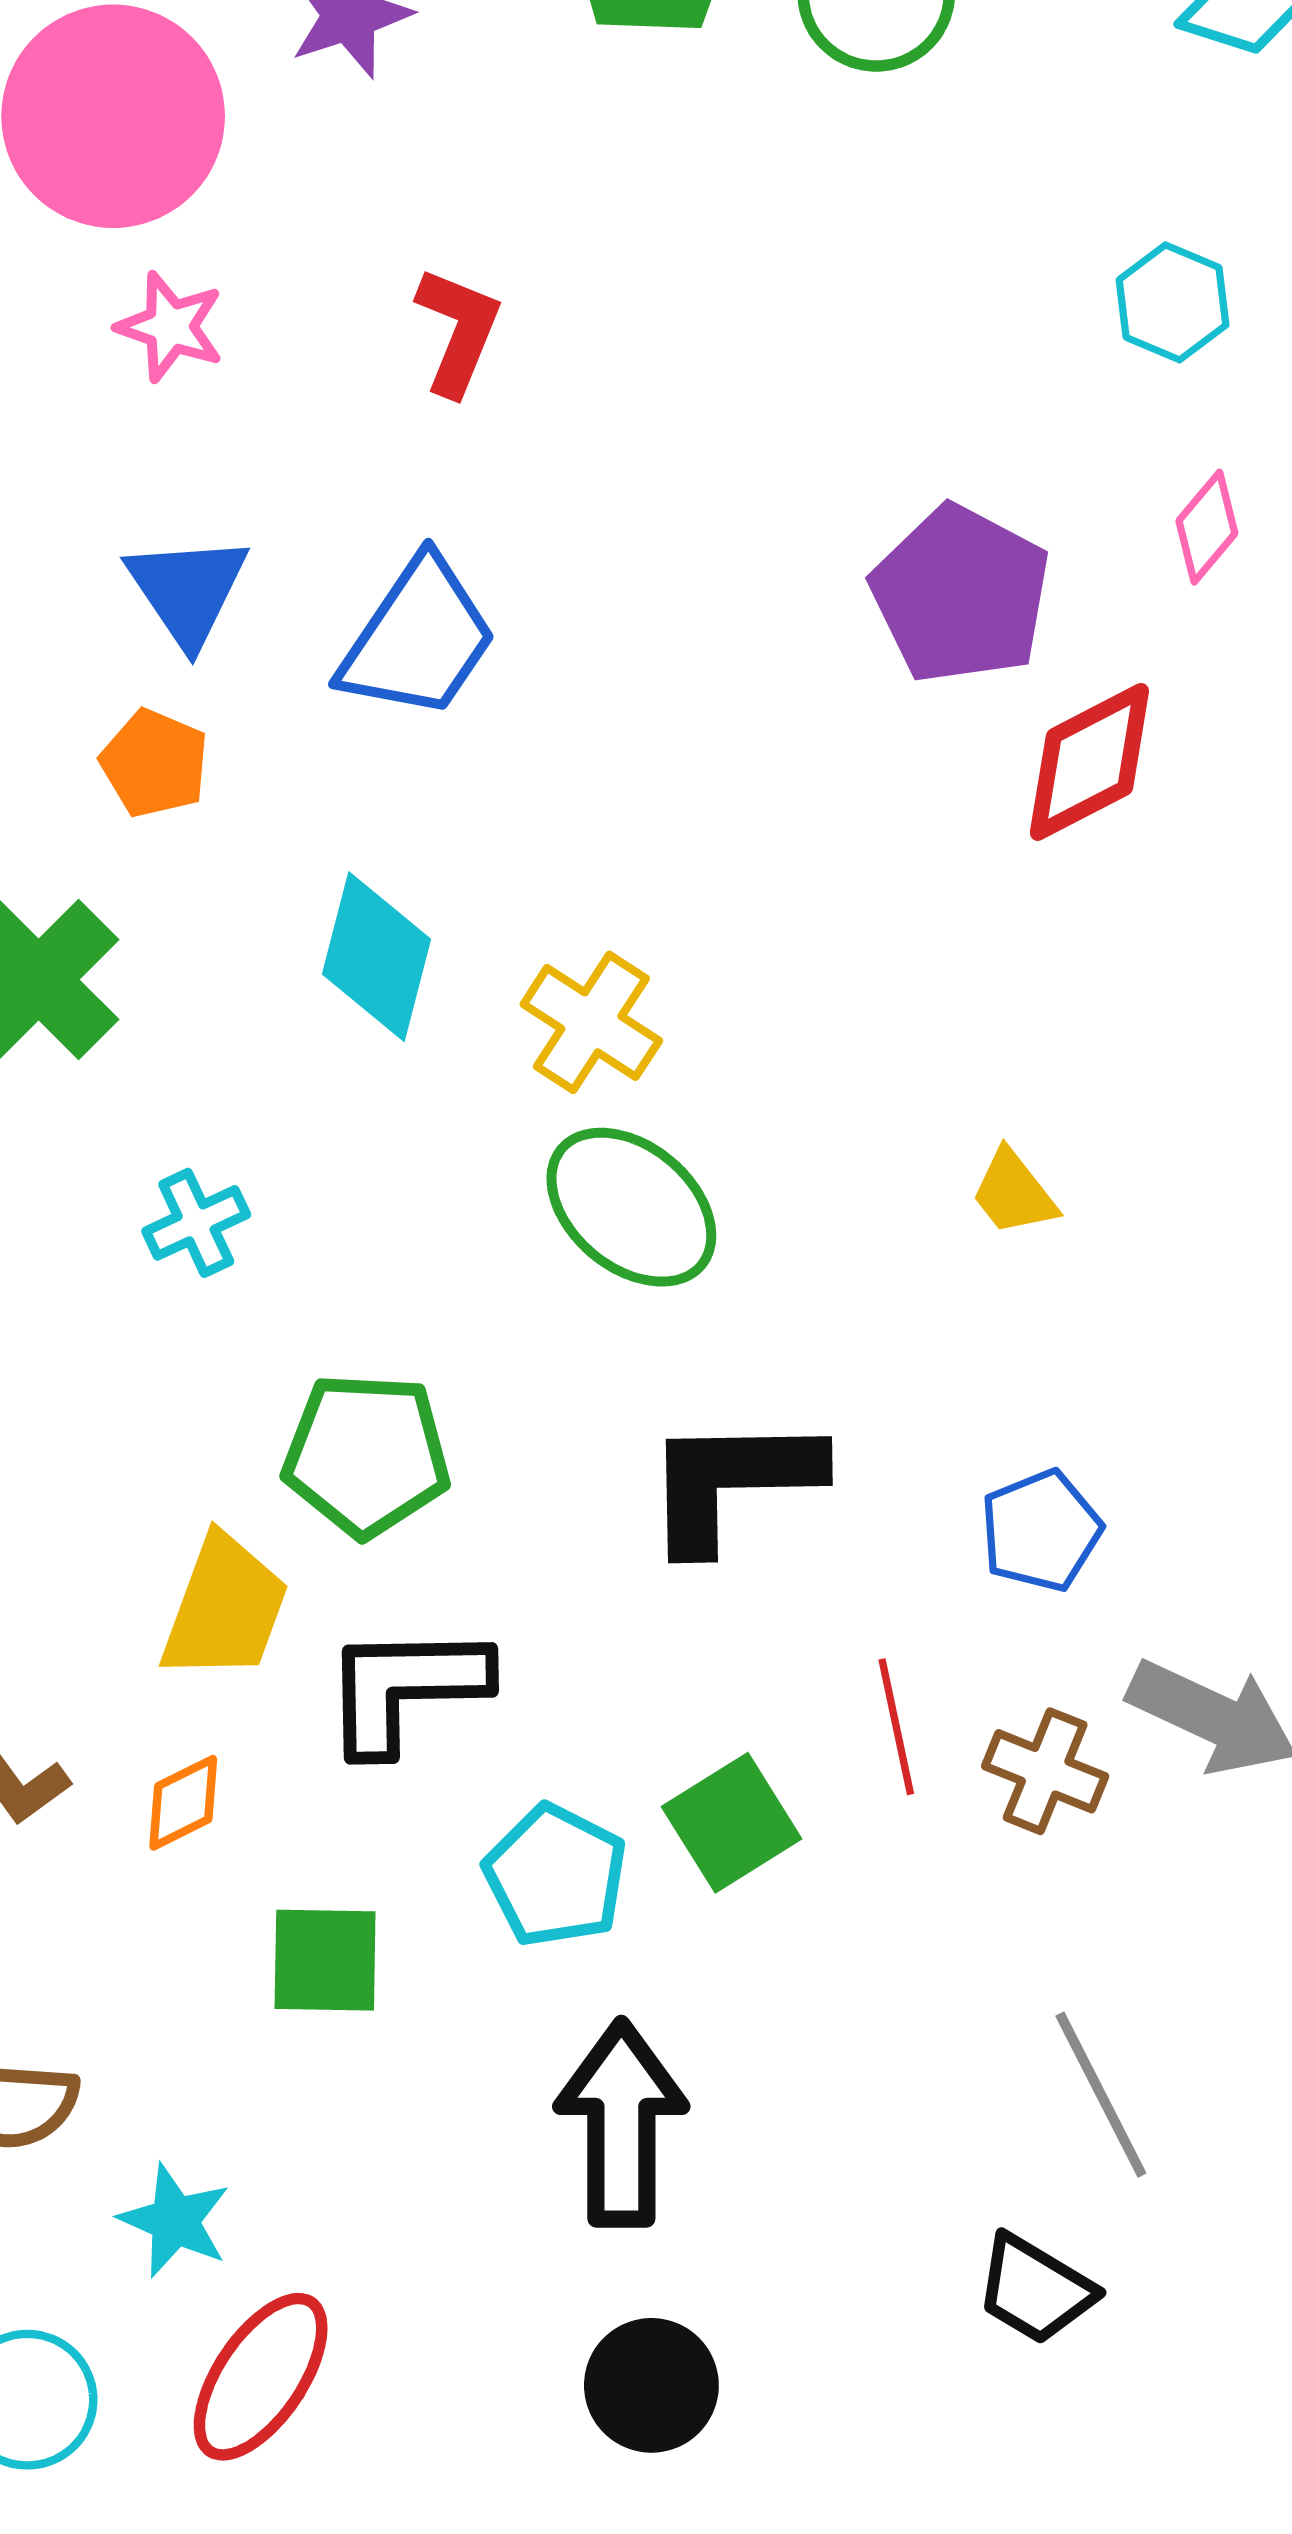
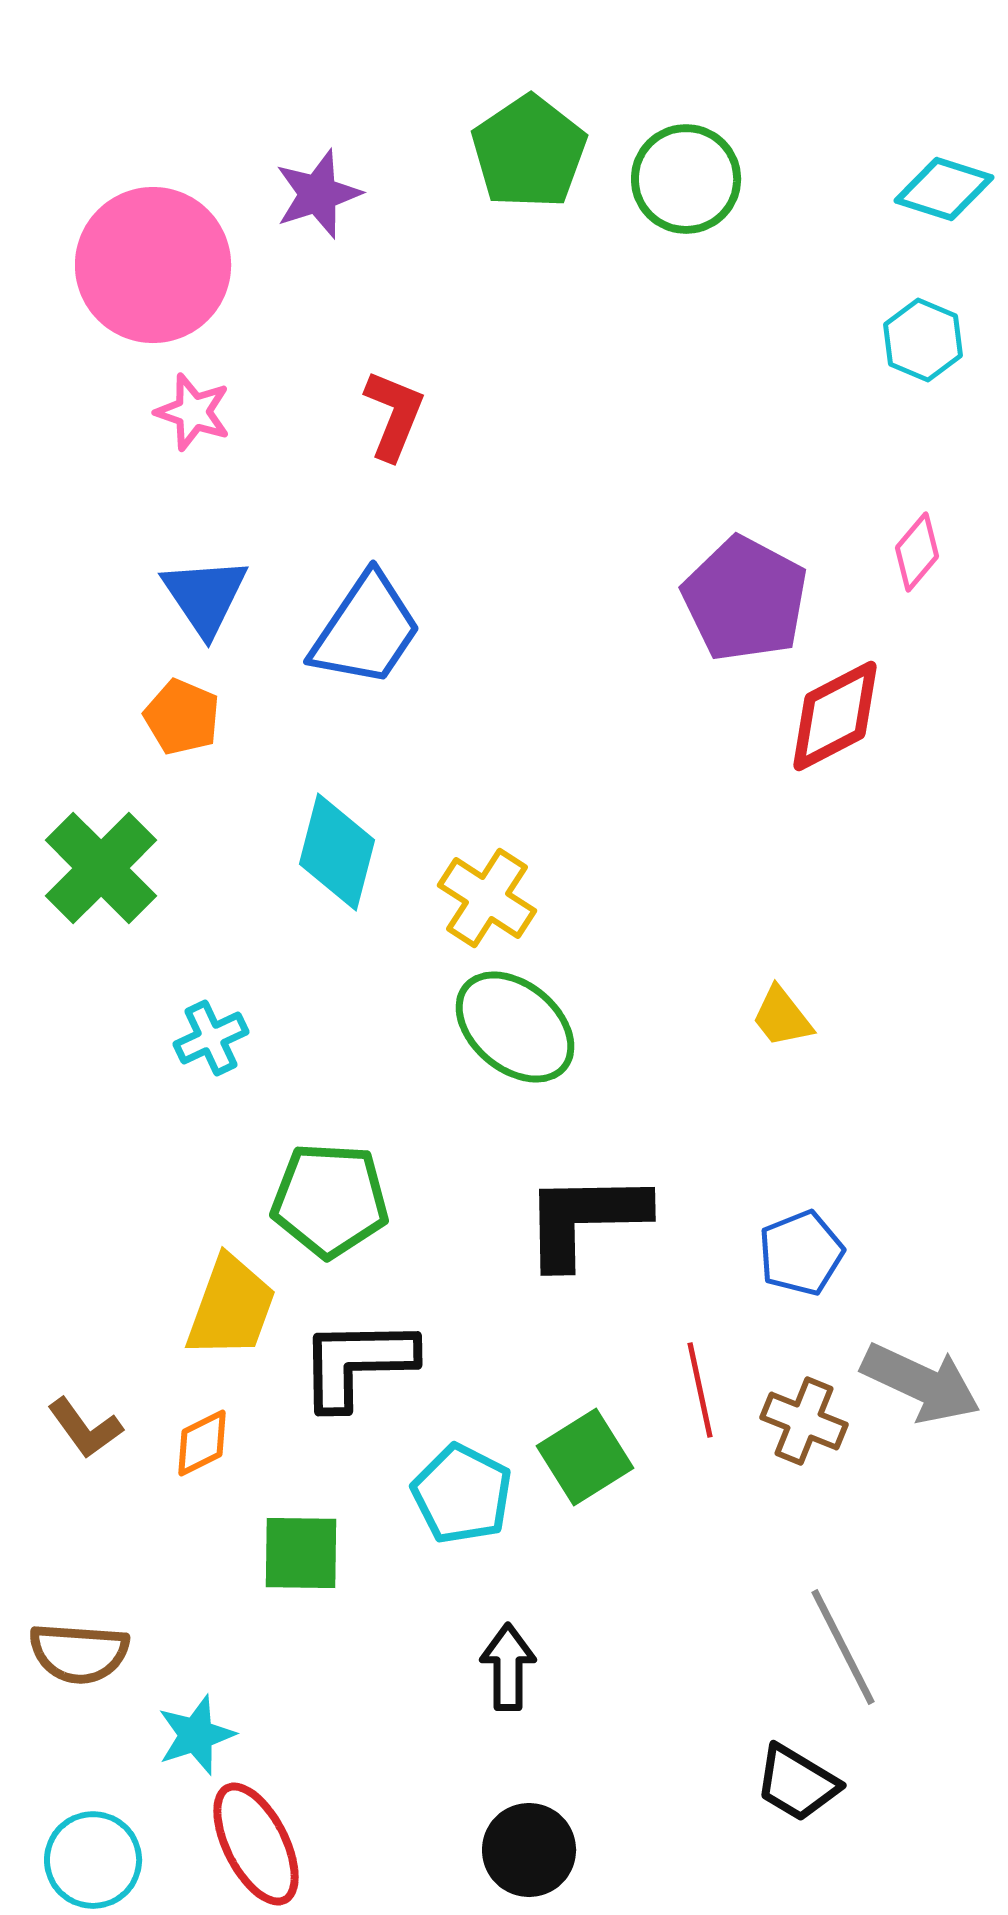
cyan hexagon: (1173, 302) -> (923, 340), moved
black arrow: (621, 2123) -> (508, 1667), size x0.6
cyan star: (175, 2221) -> (196, 1735), turned 30
red ellipse: (261, 2377) -> (256, 1844), turned -61

